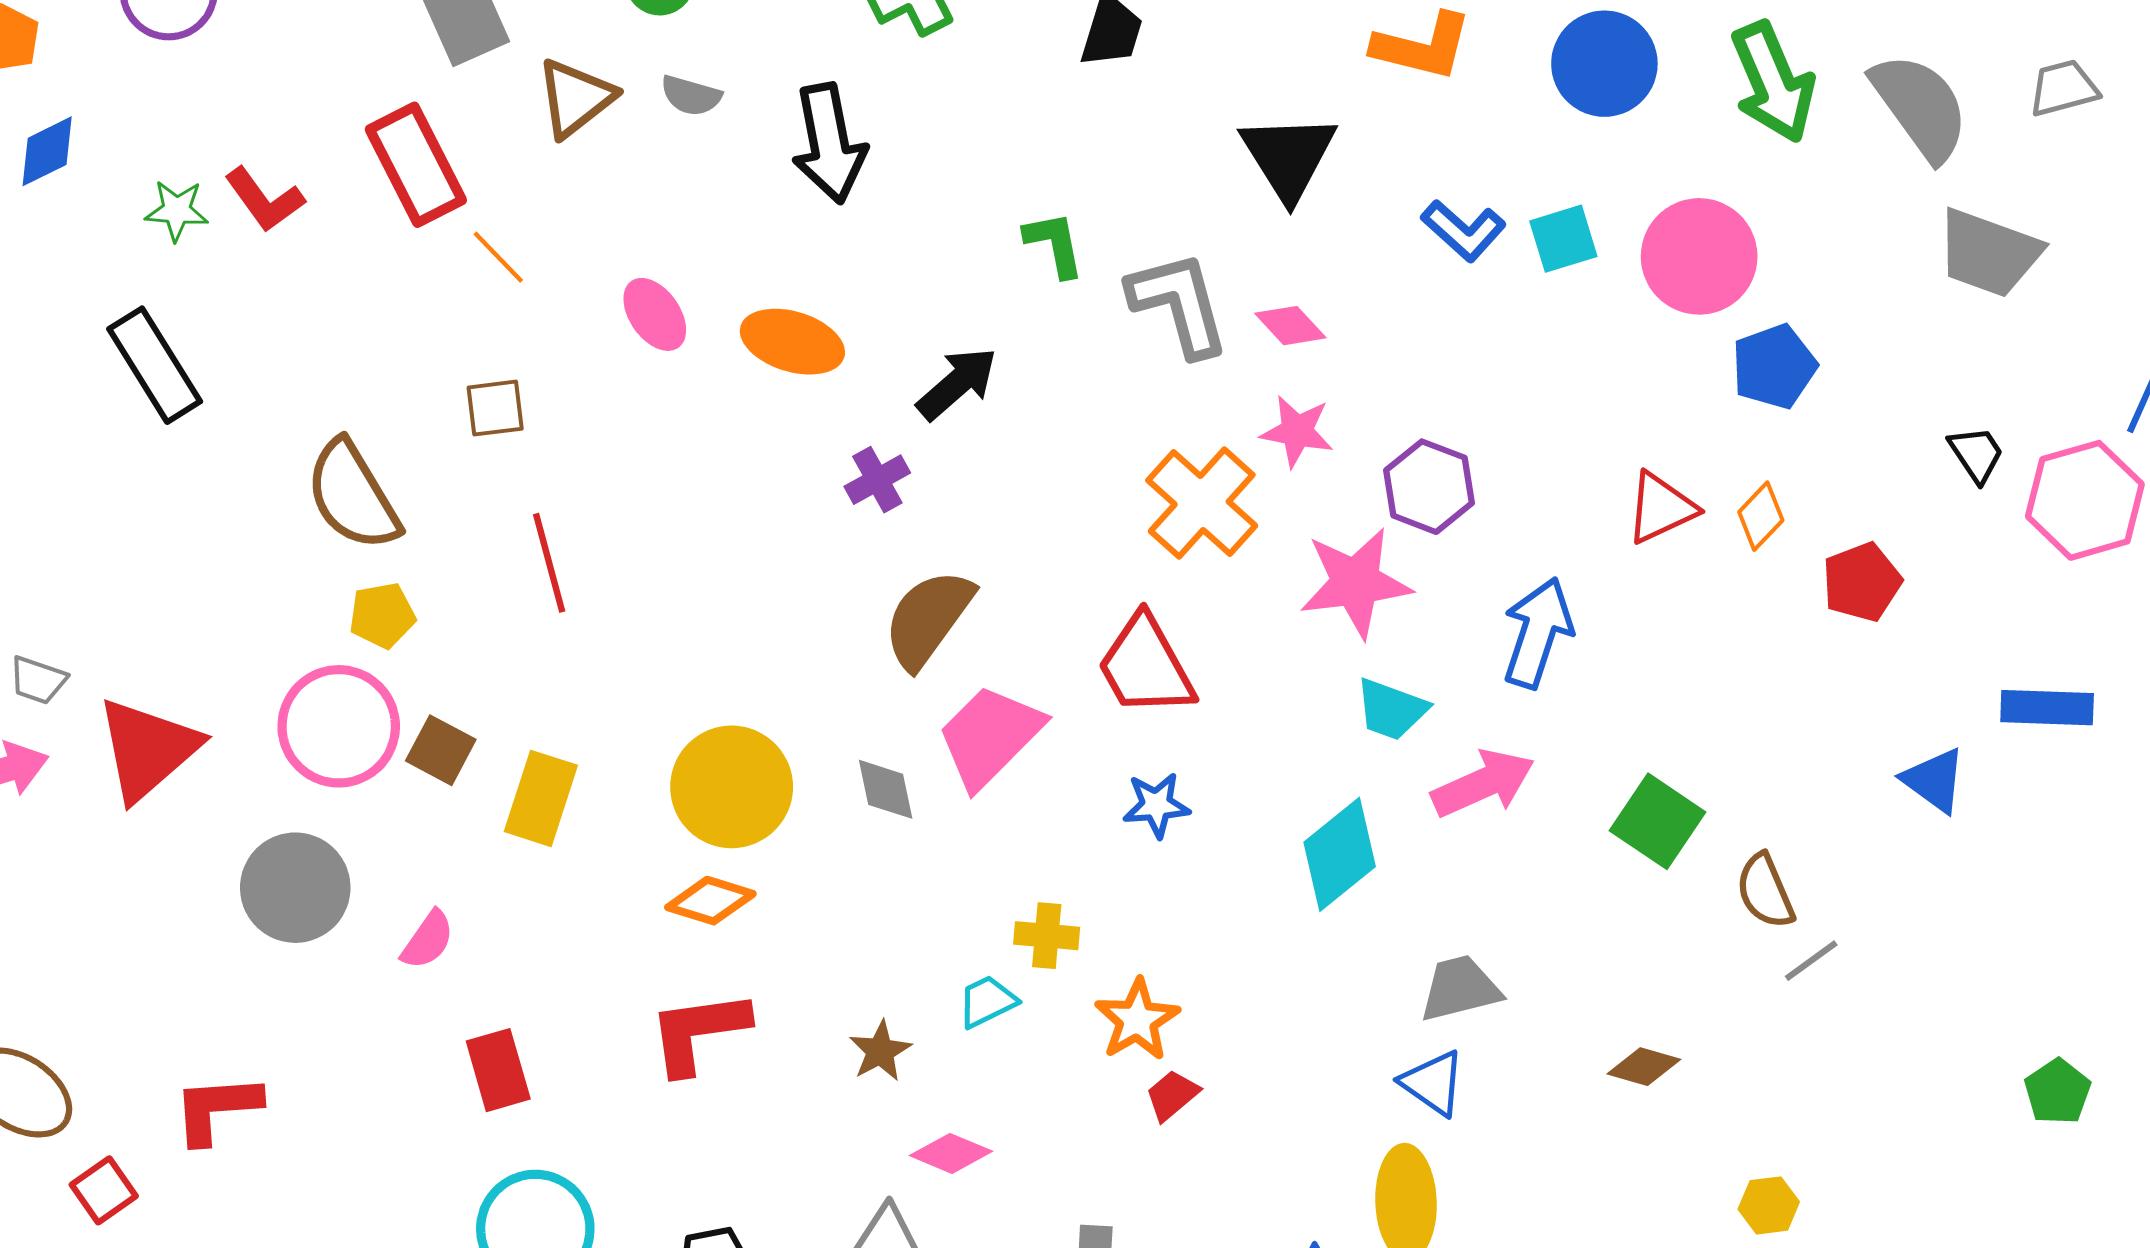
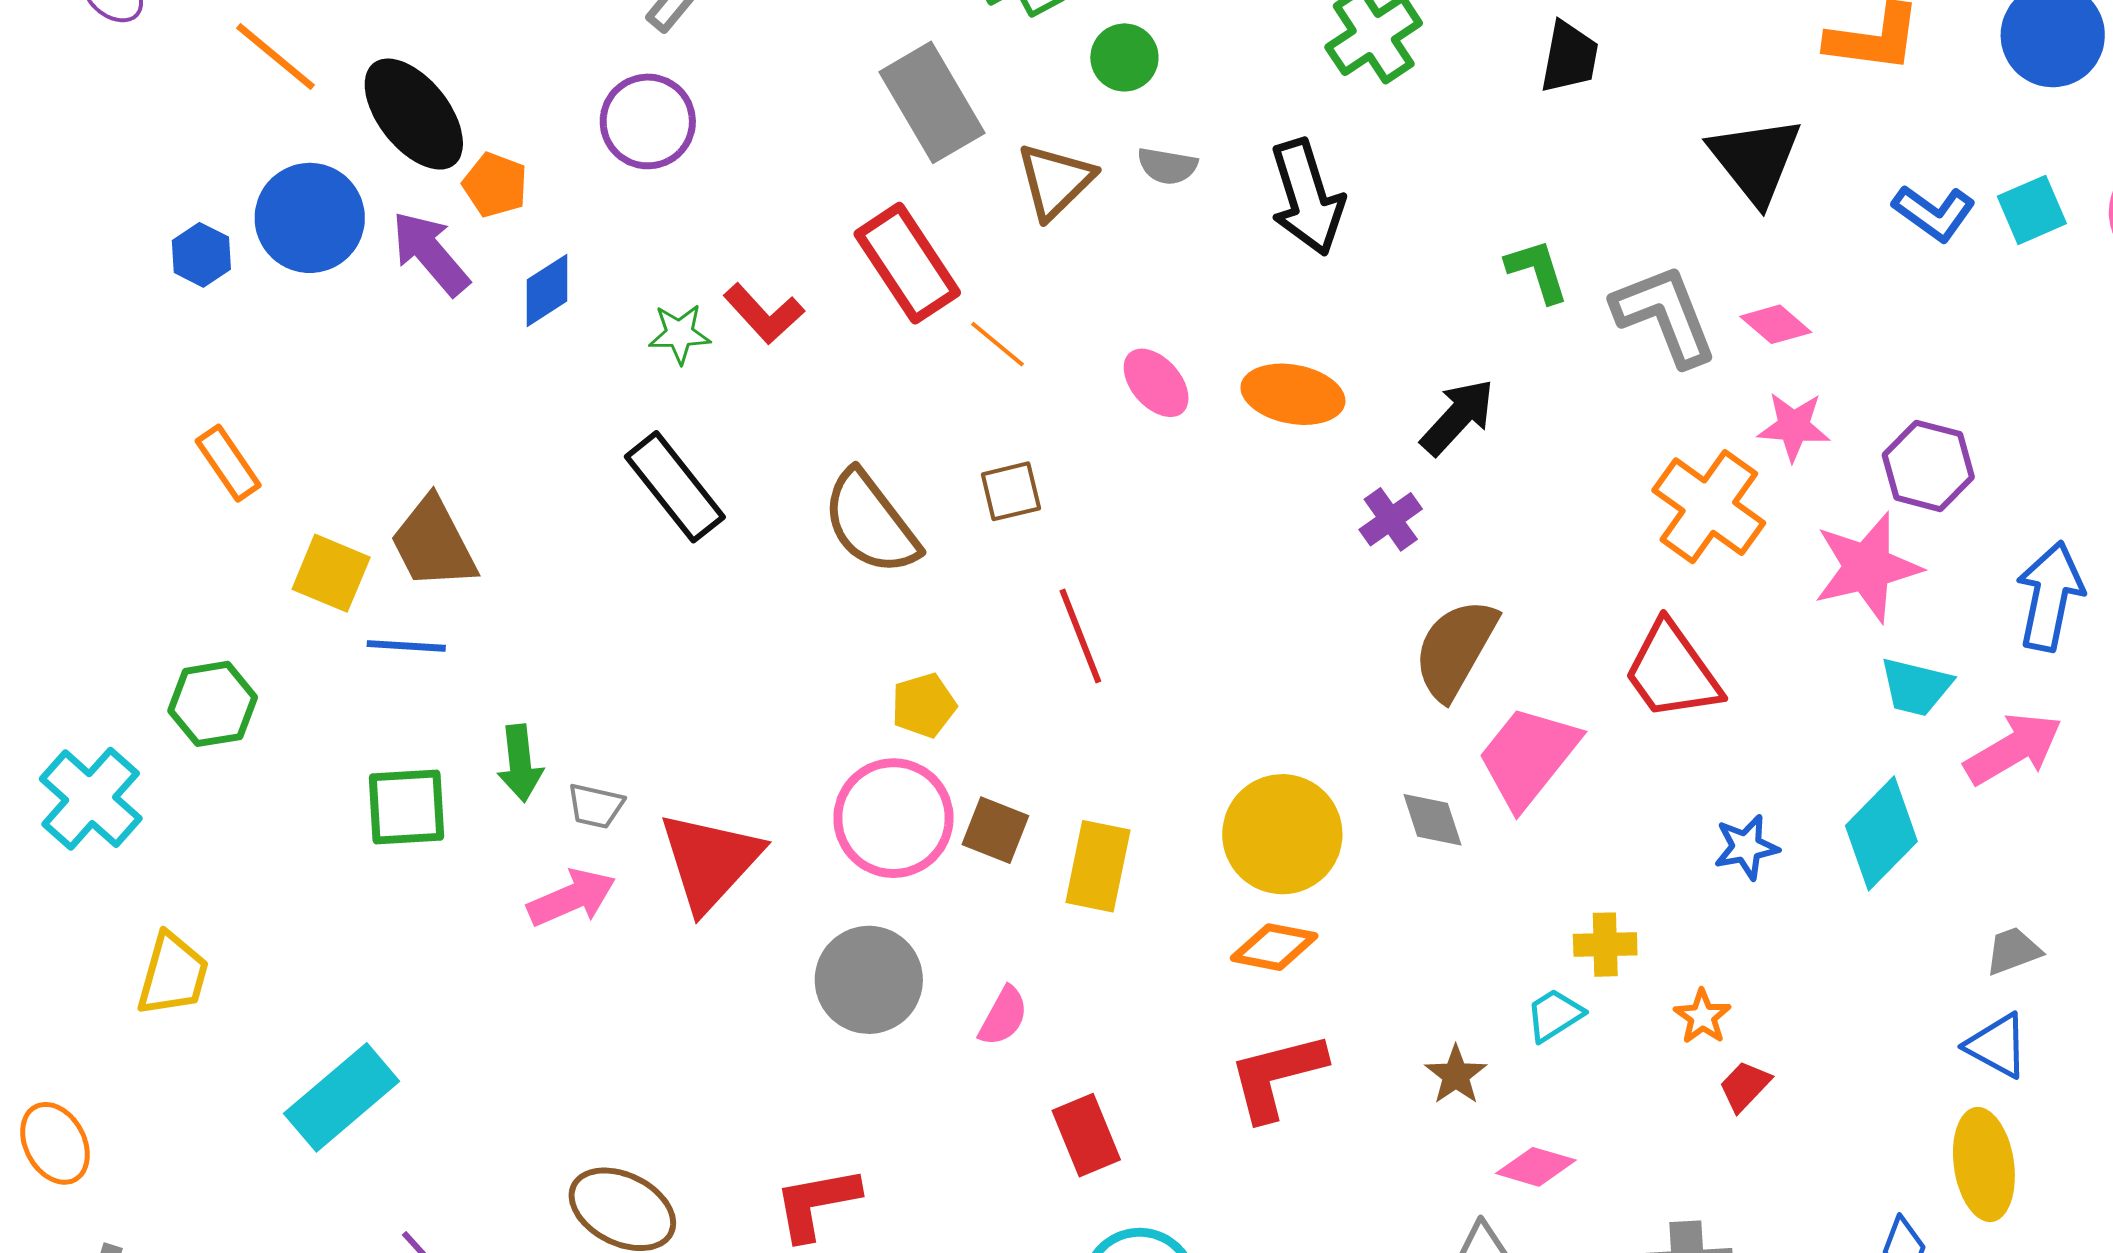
brown semicircle: (353, 495) -> (871, 523), moved
blue star: (1156, 805) -> (1746, 847), moved
gray trapezoid: (1460, 988) -> (2013, 951), size x0.7
orange star: (1137, 1020) -> (1702, 1017), size x0.7

